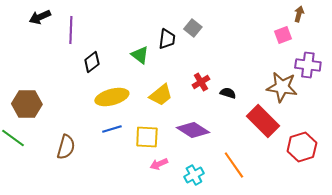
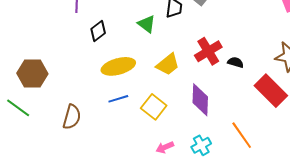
red cross: (201, 82) -> (208, 51), size x1.5
purple diamond: (193, 130) -> (200, 100), turned 60
yellow square: (147, 137) -> (154, 107), turned 35
pink arrow: (159, 164) -> (165, 147), moved

